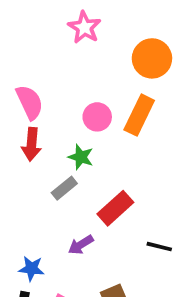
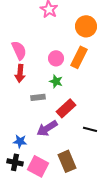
green star: (81, 157) -> (56, 81), moved
gray rectangle: (64, 188) -> (38, 97), turned 32
purple arrow: (81, 245) -> (47, 128), size x1.5

